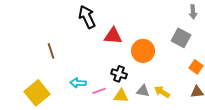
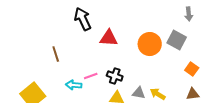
brown line: (51, 51) -> (56, 54), moved
orange circle: (143, 51) -> (150, 44), moved
pink line: (99, 91) -> (91, 76), moved

